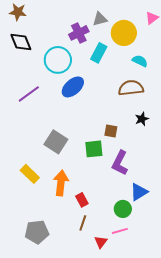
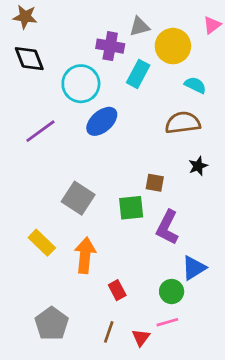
purple cross: (79, 33) -> (110, 46), turned 36
red rectangle: (82, 200) -> (117, 290), moved
brown line: (83, 223) -> (109, 332), moved
gray pentagon: (37, 232) -> (52, 324), turned -30

